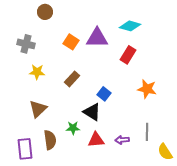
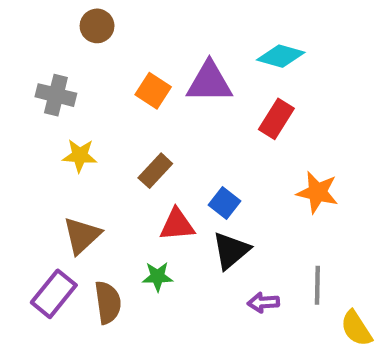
black triangle: (92, 112) -> (231, 251), moved, turned 48
red triangle: (96, 140) -> (177, 225), moved
purple rectangle: (25, 149) -> (54, 294), moved, turned 45

